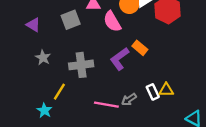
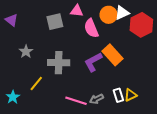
purple triangle: (33, 25) -> (12, 20), moved
orange rectangle: (140, 48) -> (112, 55), size x1.5
yellow triangle: (166, 90) -> (131, 95), turned -32
cyan star: (44, 110) -> (13, 97), moved

